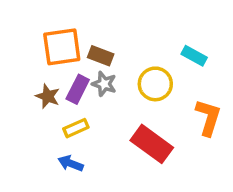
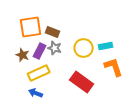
cyan rectangle: (194, 56) -> (106, 46), moved, turned -40
orange L-shape: (208, 117) -> (114, 67), turned -35
yellow rectangle: (76, 128) -> (39, 73), size x1.5

